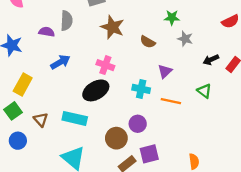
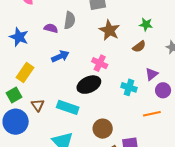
green star: (172, 17) -> (146, 24), moved
brown semicircle: (148, 42) -> (139, 47), turned -72
orange line: (171, 101) -> (152, 114), moved, turned -30
purple circle: (138, 124) -> (163, 90), moved
blue circle: (18, 141) -> (16, 122), size x1.6

